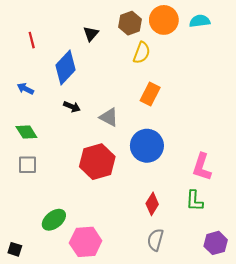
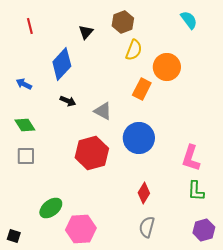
orange circle: (164, 20) -> (167, 67), moved
cyan semicircle: (200, 21) -> (189, 20), turned 60
red line: (32, 40) -> (30, 26), moved
green L-shape: (194, 201) -> (196, 191), moved

